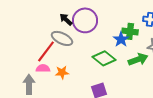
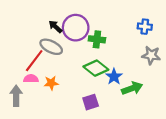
green cross: (130, 31) -> (97, 39), moved
blue star: (121, 39) -> (114, 77), moved
green arrow: (138, 59) -> (132, 88), moved

